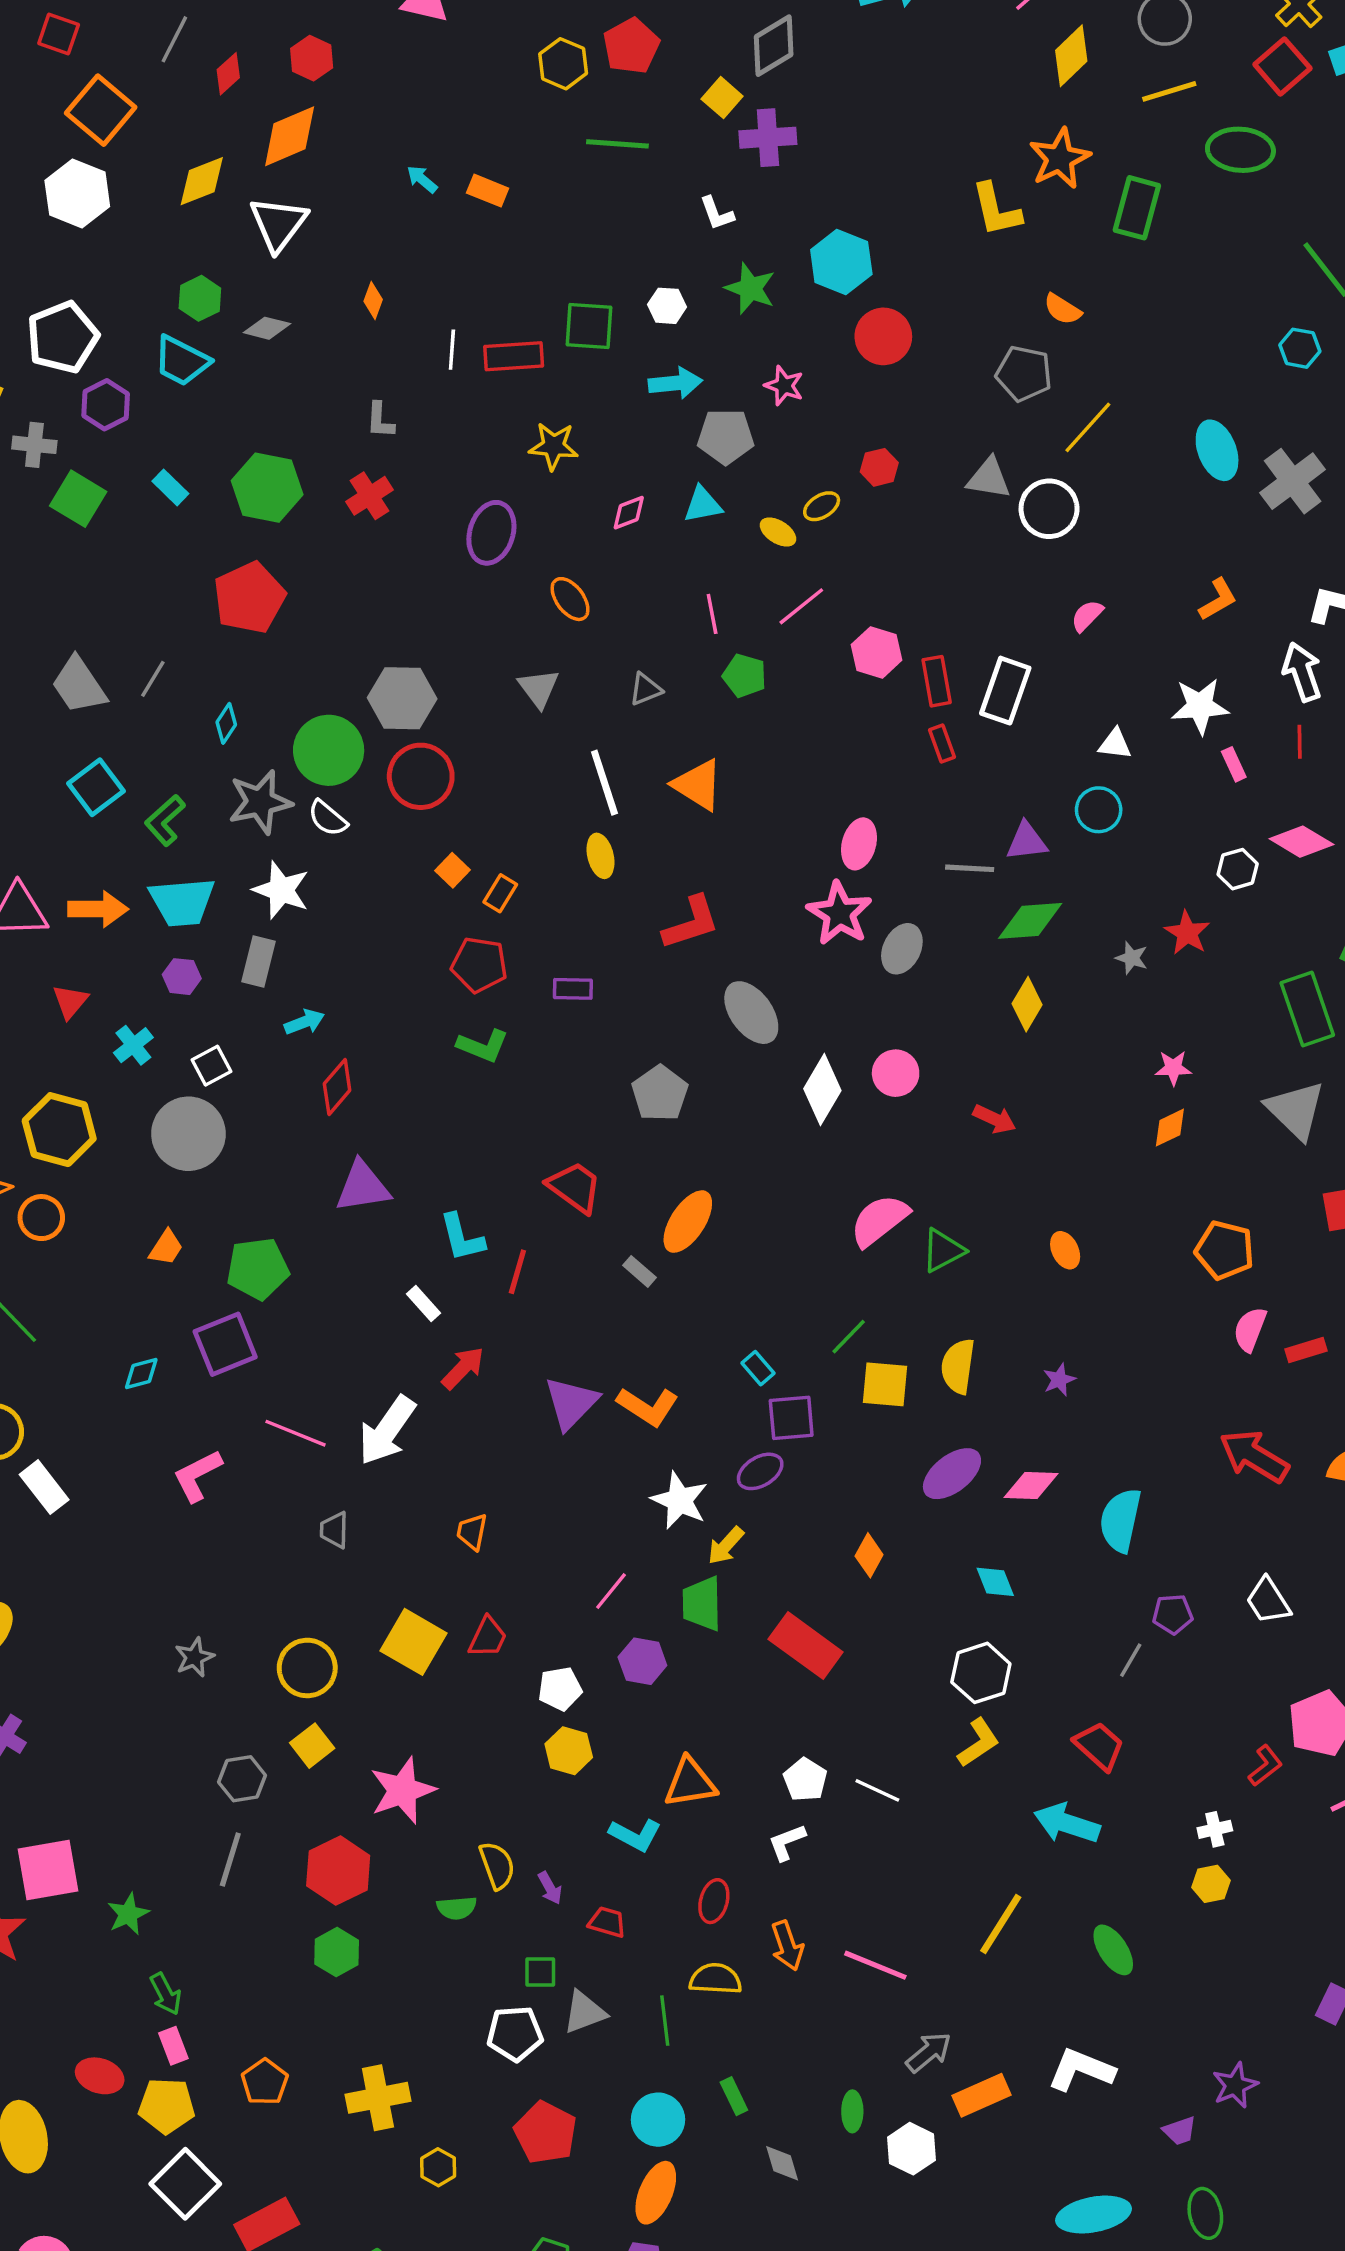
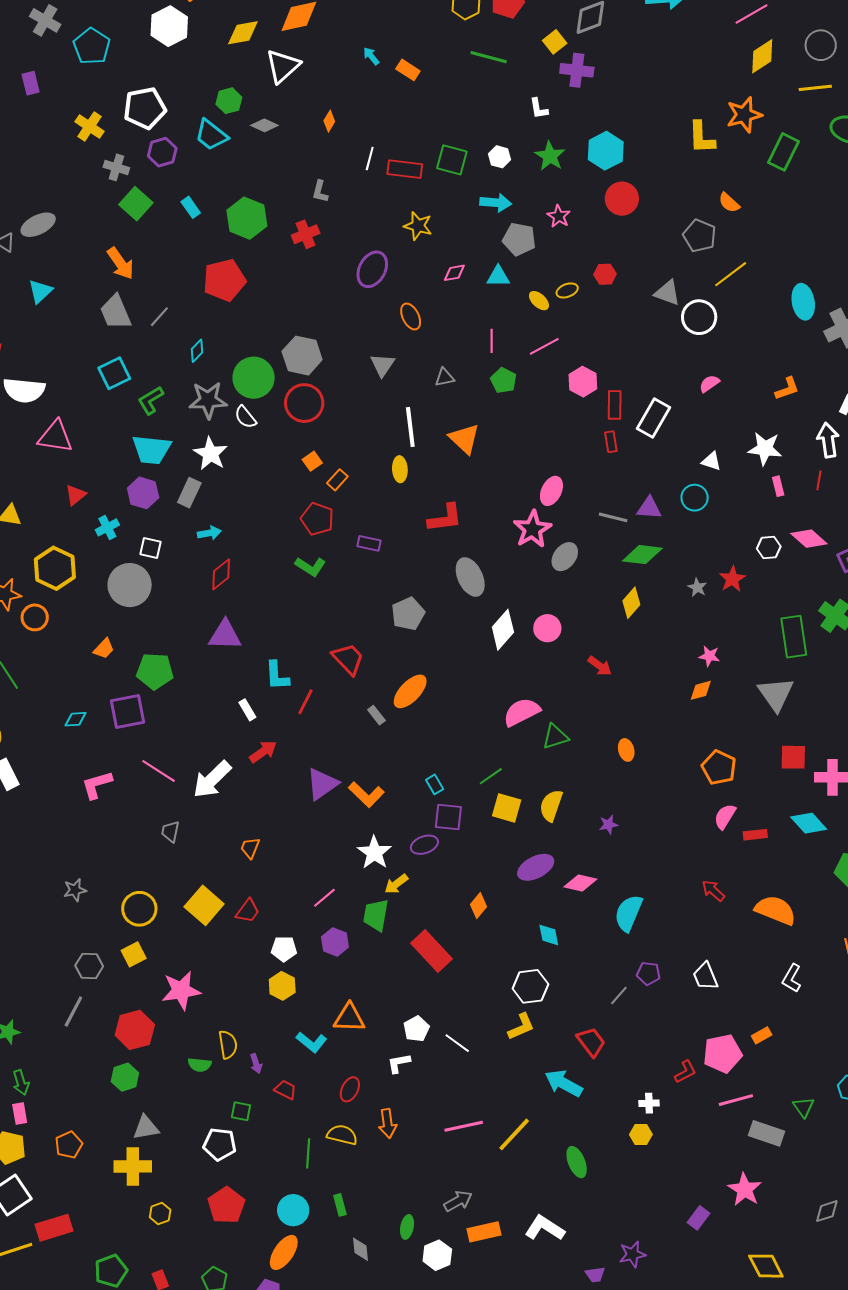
orange arrow: (98, 909) -> (121, 263), moved, turned 44
purple hexagon: (182, 977) -> (143, 493), size x1.4
white square: (211, 1066) -> (150, 548), turned 30
red arrow: (1254, 1456) -> (713, 891), size x0.6
pink line: (875, 1965) -> (464, 1126), moved, turned -45
gray triangle: (584, 2012) -> (146, 1128), moved

